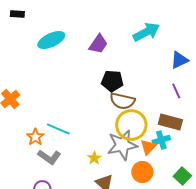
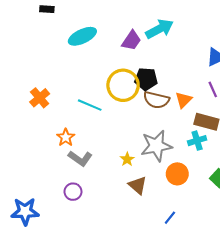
cyan arrow: (146, 32) -> (160, 29), moved
yellow circle: (131, 125) -> (123, 85), moved
cyan line: (58, 129) -> (90, 105), moved
orange triangle: (148, 147) -> (184, 100), moved

